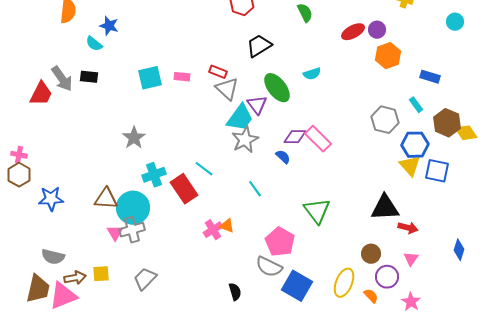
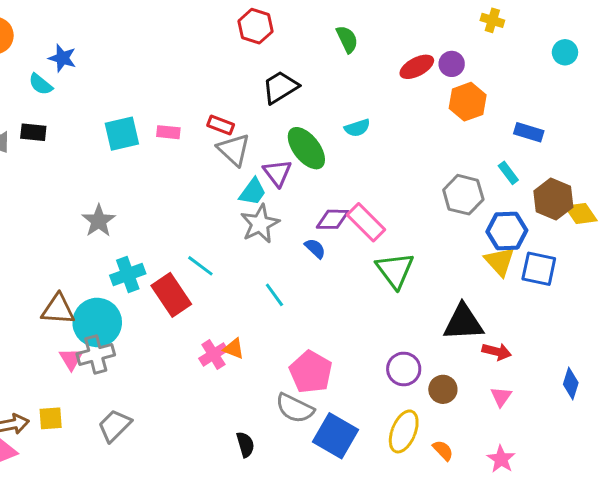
cyan trapezoid: (240, 118) -> (253, 192), size x0.7
green triangle: (317, 211) -> (395, 270), moved
purple circle: (387, 277) -> (404, 369), moved

